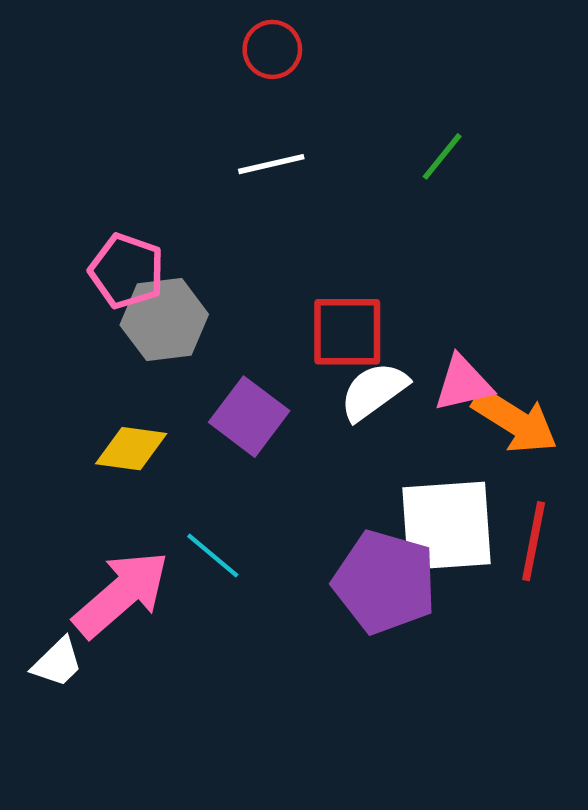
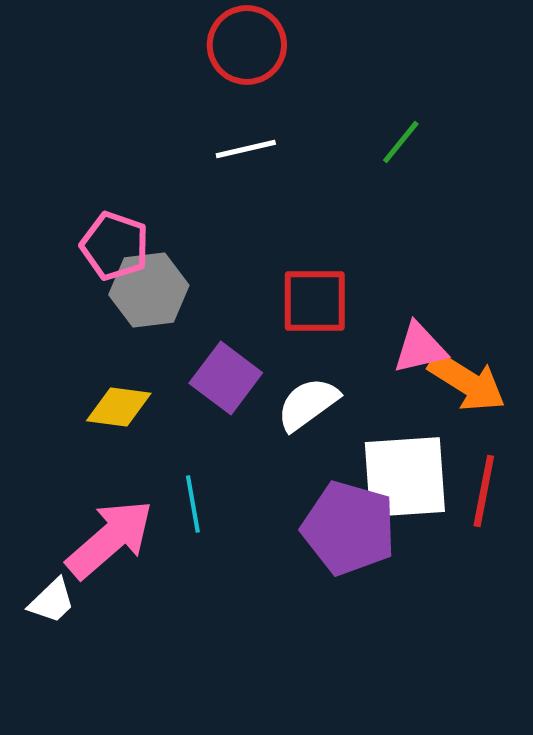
red circle: (272, 49) -> (247, 45), size x1.5
white semicircle: (374, 391) -> (308, 404), moved
cyan line: (213, 555) -> (193, 504), turned 40

